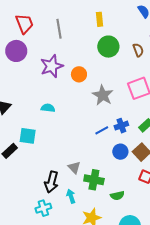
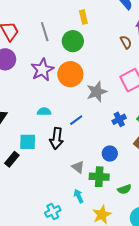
green circle: (108, 47) -> (73, 41), moved
orange circle: (79, 74) -> (70, 74), size x1.6
gray star: (103, 95) -> (97, 92), turned 30
blue line: (102, 130) -> (76, 120), moved
blue circle: (120, 152) -> (110, 154), moved
black arrow: (51, 182) -> (57, 138), moved

